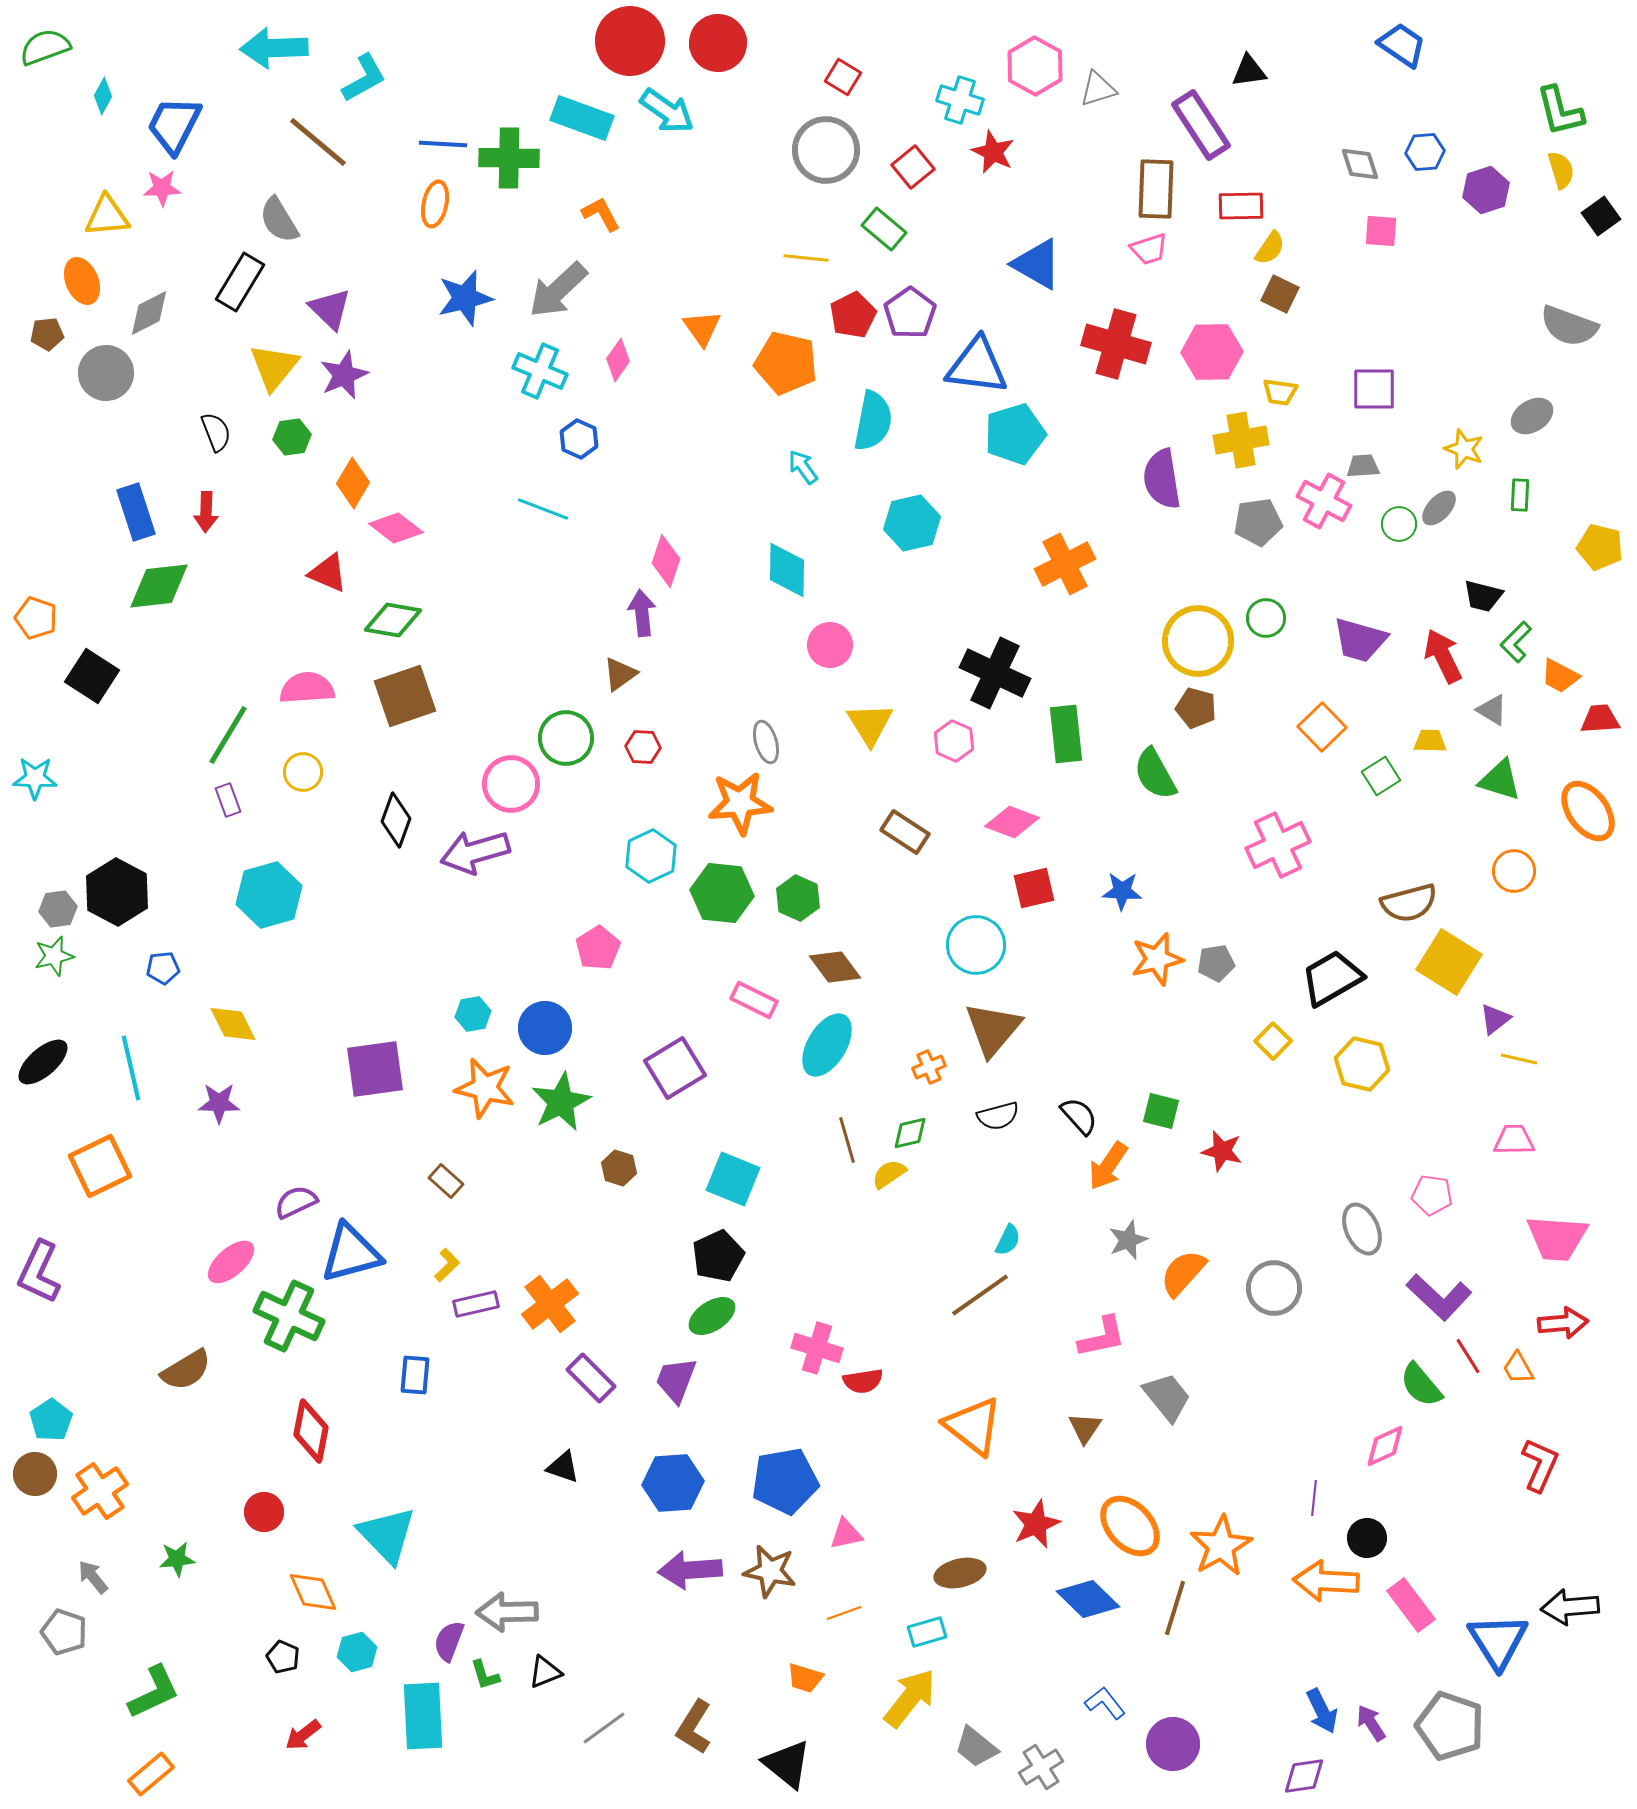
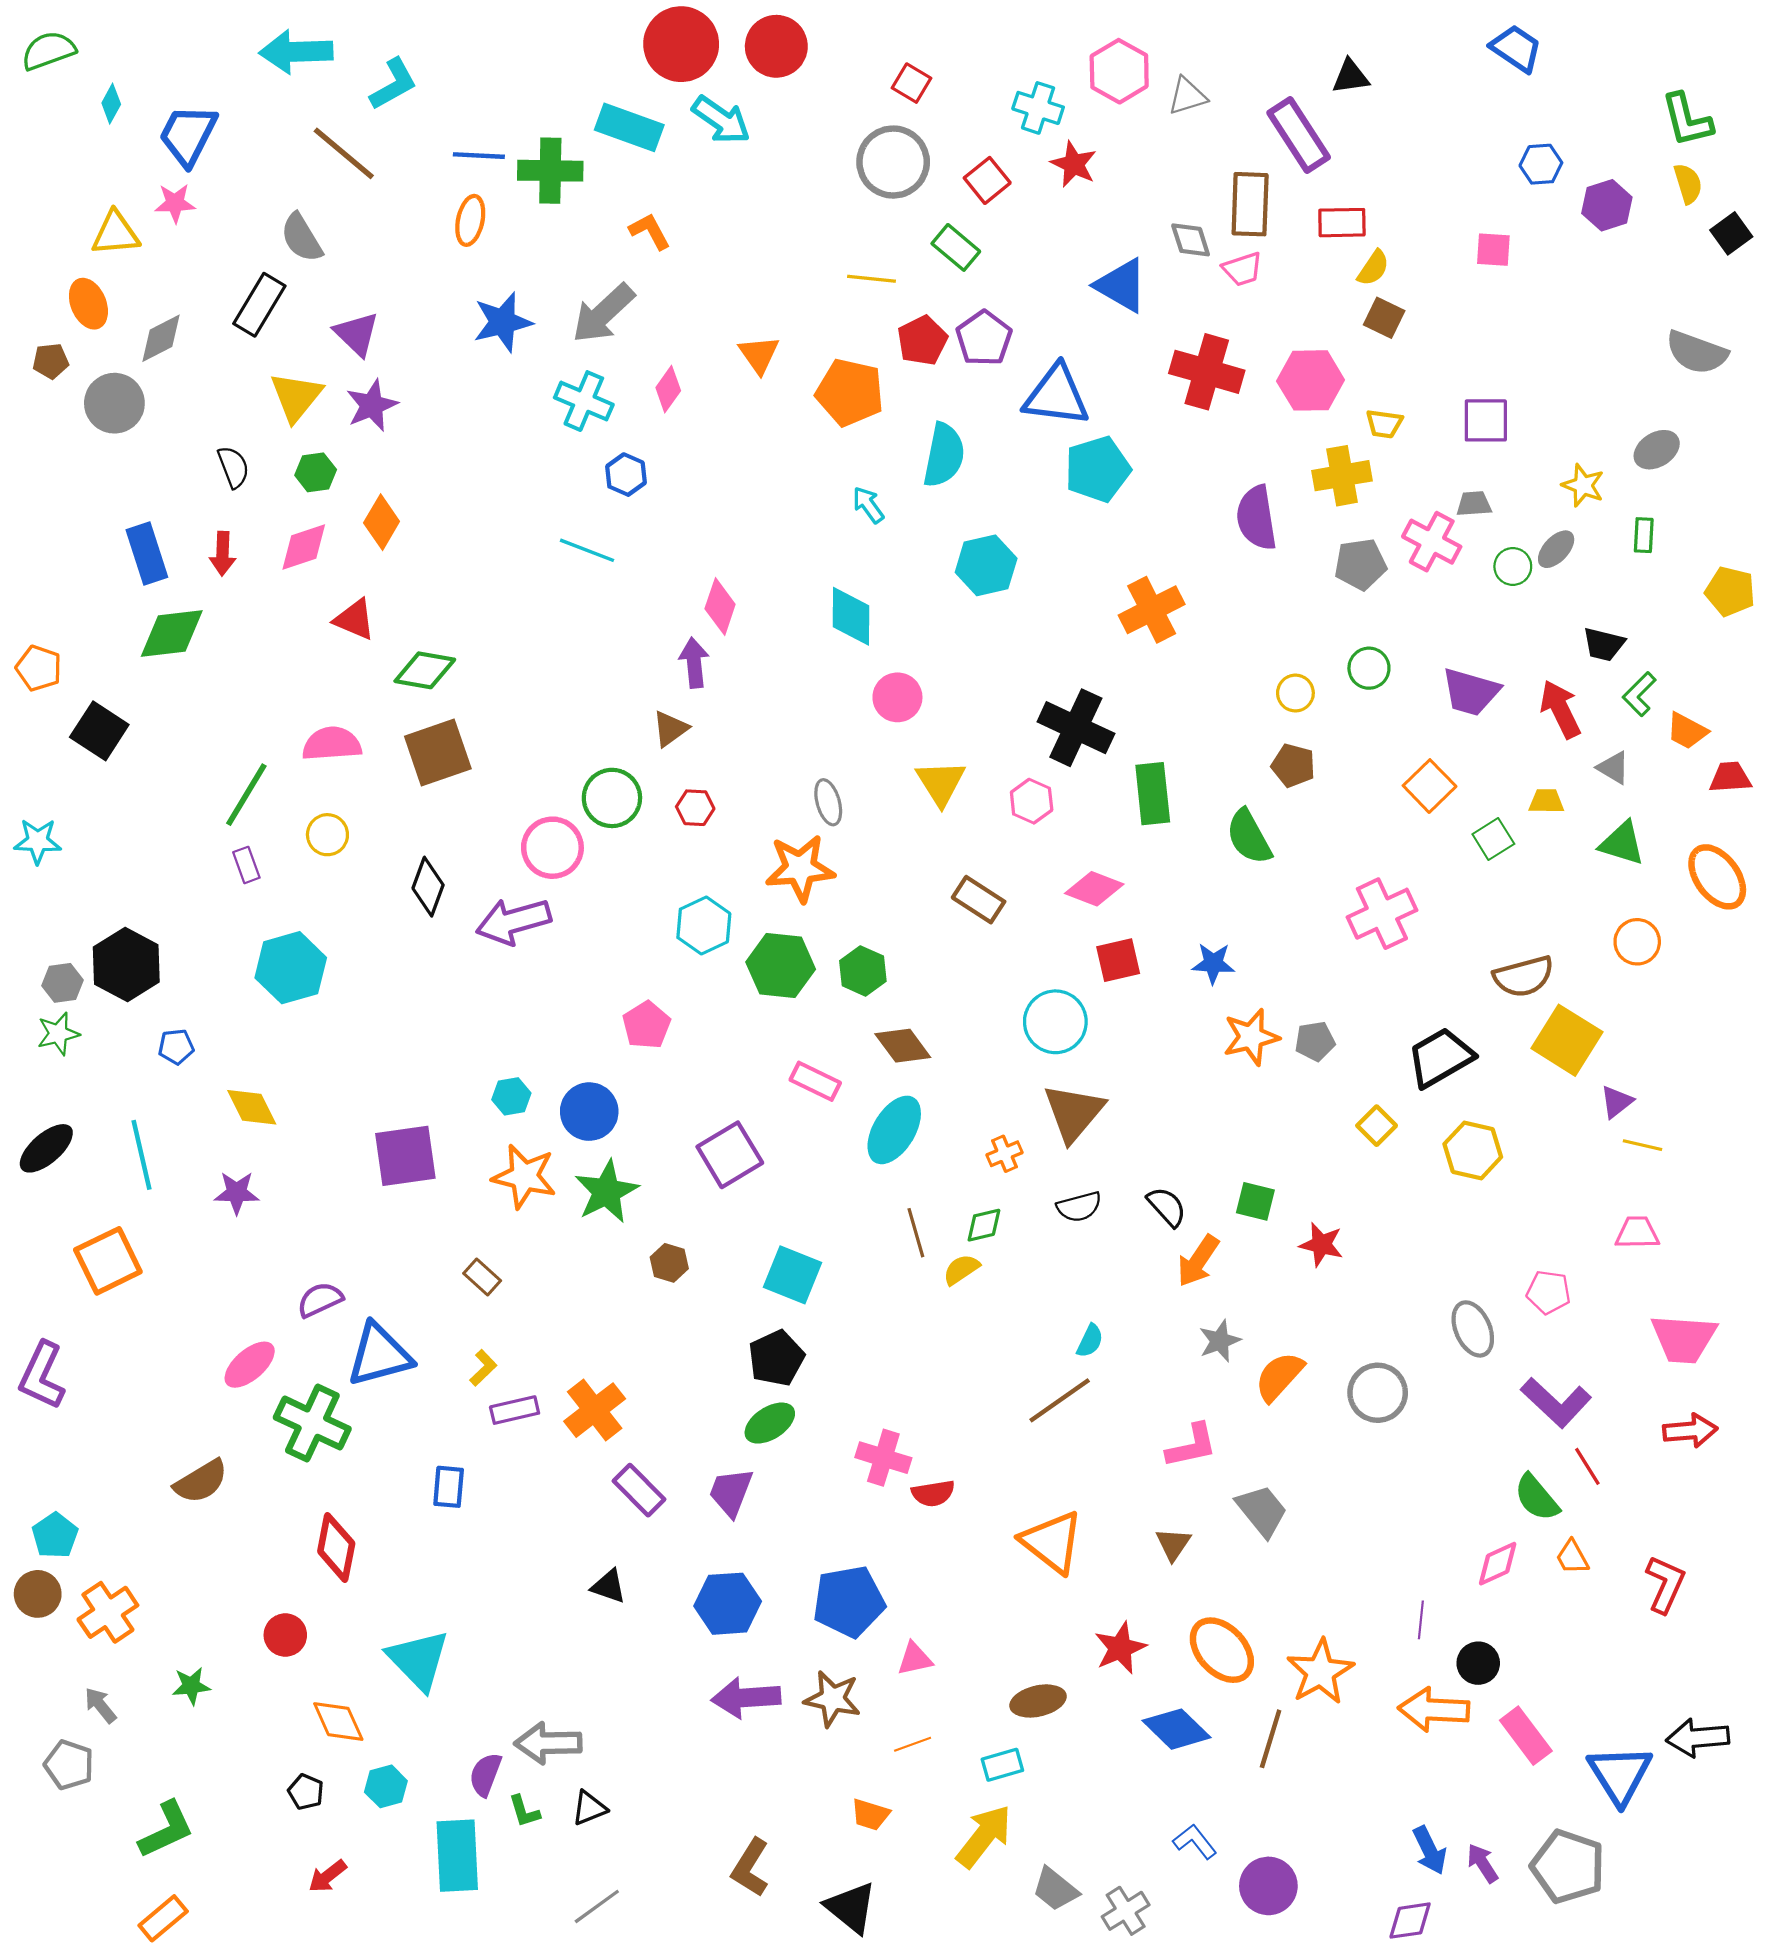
gray diamond: (1360, 164) -> (1191, 240), moved
pink diamond: (396, 528) -> (304, 547), moved, turned -56
yellow circle: (1198, 641) -> (1295, 693), size x0.5
orange trapezoid: (1518, 1368) -> (1572, 1557), moved
gray line: (604, 1728) -> (597, 1906), moved

